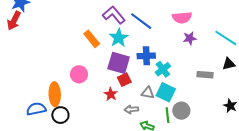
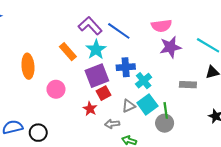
purple star: (190, 38) -> (170, 47), size x1.5
purple square: (119, 63) -> (97, 76), turned -35
cyan square: (166, 92) -> (147, 104), turned 30
gray triangle: (148, 93) -> (129, 106), turned -32
orange ellipse: (55, 94) -> (28, 66), moved
green line: (168, 115) -> (166, 110), moved

